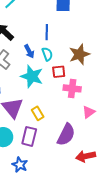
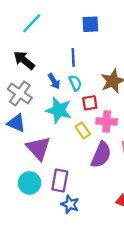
yellow rectangle: (38, 113) -> (83, 130), moved
purple semicircle: (66, 135) -> (101, 155), moved
blue star: (20, 165) -> (70, 204), moved

